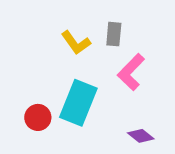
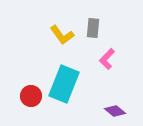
pink L-shape: (131, 72) -> (107, 59), size x0.7

